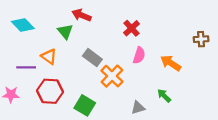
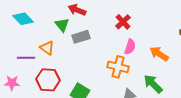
gray rectangle: (92, 58) -> (81, 37), moved, turned -54
orange cross: (112, 76) -> (118, 67), moved, turned -30
green arrow: (164, 96) -> (153, 84), size x1.5

